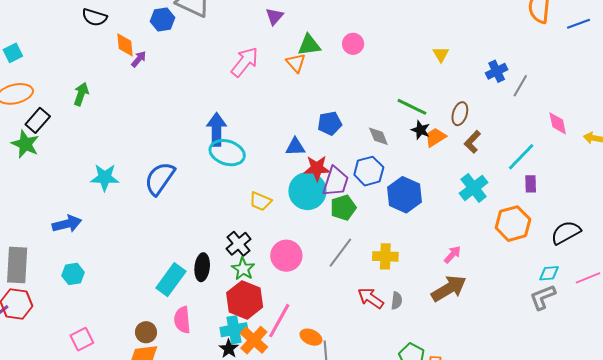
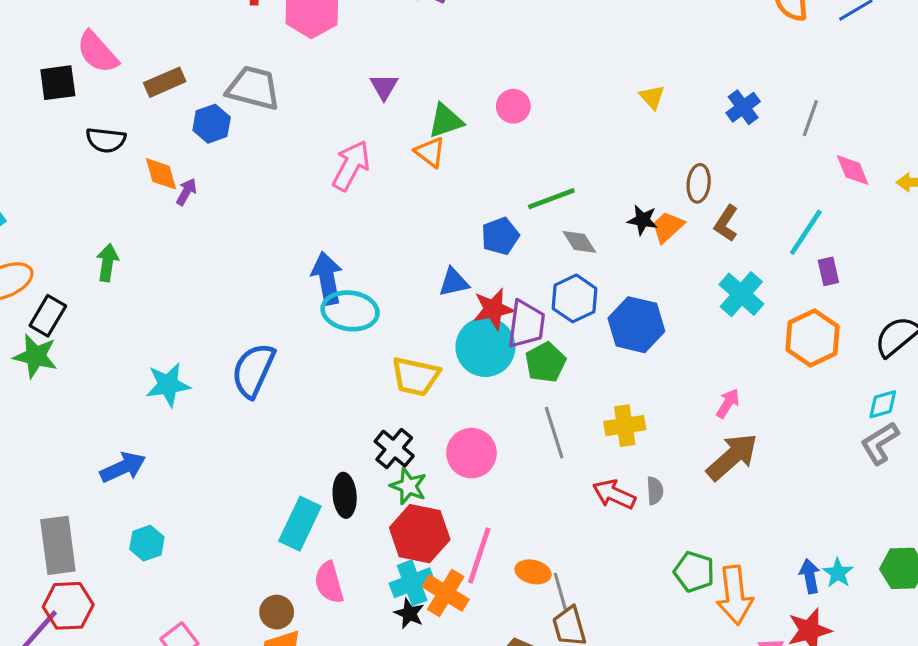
gray line: (520, 86) -> (810, 118), moved
green line: (412, 107) -> (551, 199), moved, turned -36
yellow trapezoid: (260, 201) -> (415, 376), size x1.4
gray line: (340, 253) -> (554, 433), turned -44

